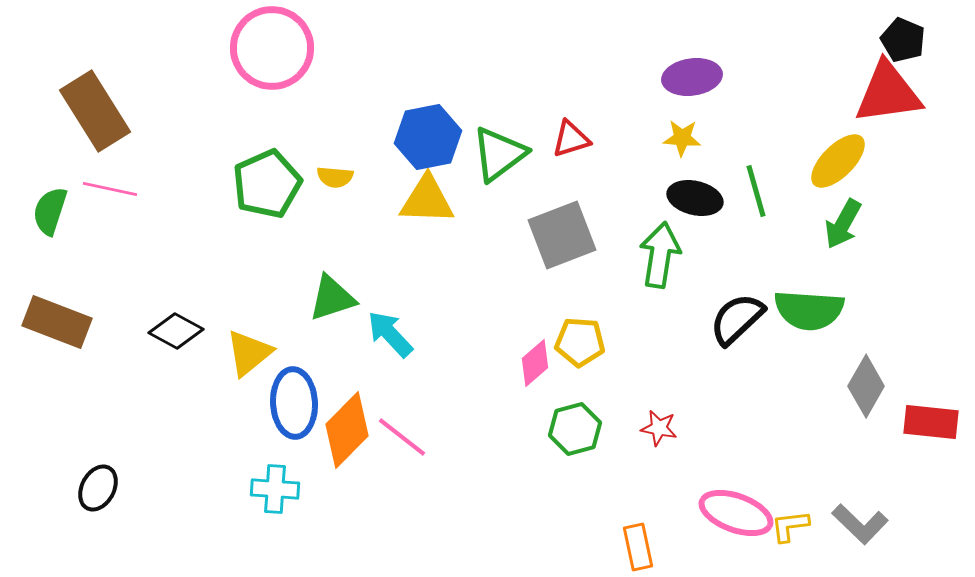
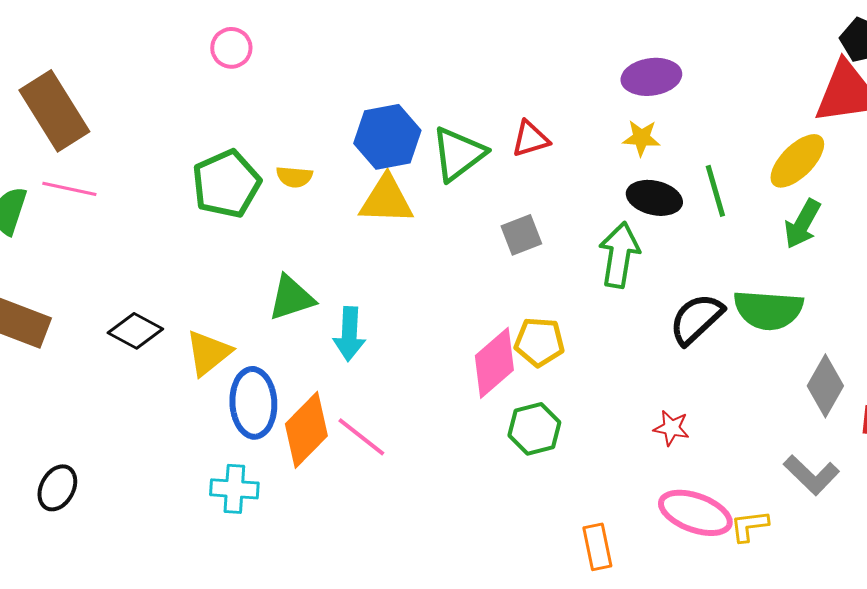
pink circle: (272, 48) -> (231, 48), size x0.5
gray square: (562, 235) -> (521, 235), size x0.6
cyan arrow: (390, 334) -> (349, 334), turned -134
pink diamond: (535, 363) -> (494, 363), size x1.5
red star: (659, 428) -> (671, 428), moved
gray L-shape: (860, 524) -> (811, 475), moved

